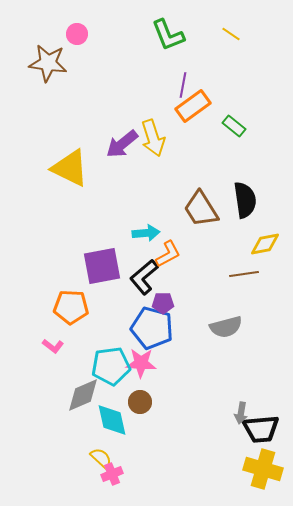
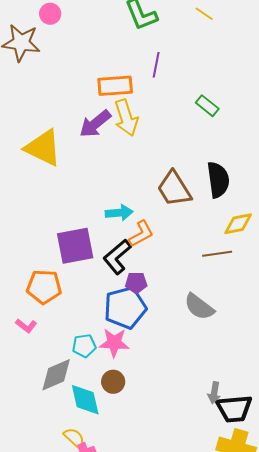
orange rectangle: (193, 106) -> (115, 86), moved, turned 32
gray semicircle: (226, 327) -> (199, 307), turned 52
blue pentagon: (152, 328) -> (125, 308), turned -30
cyan pentagon: (111, 366) -> (84, 346), size x0.6

